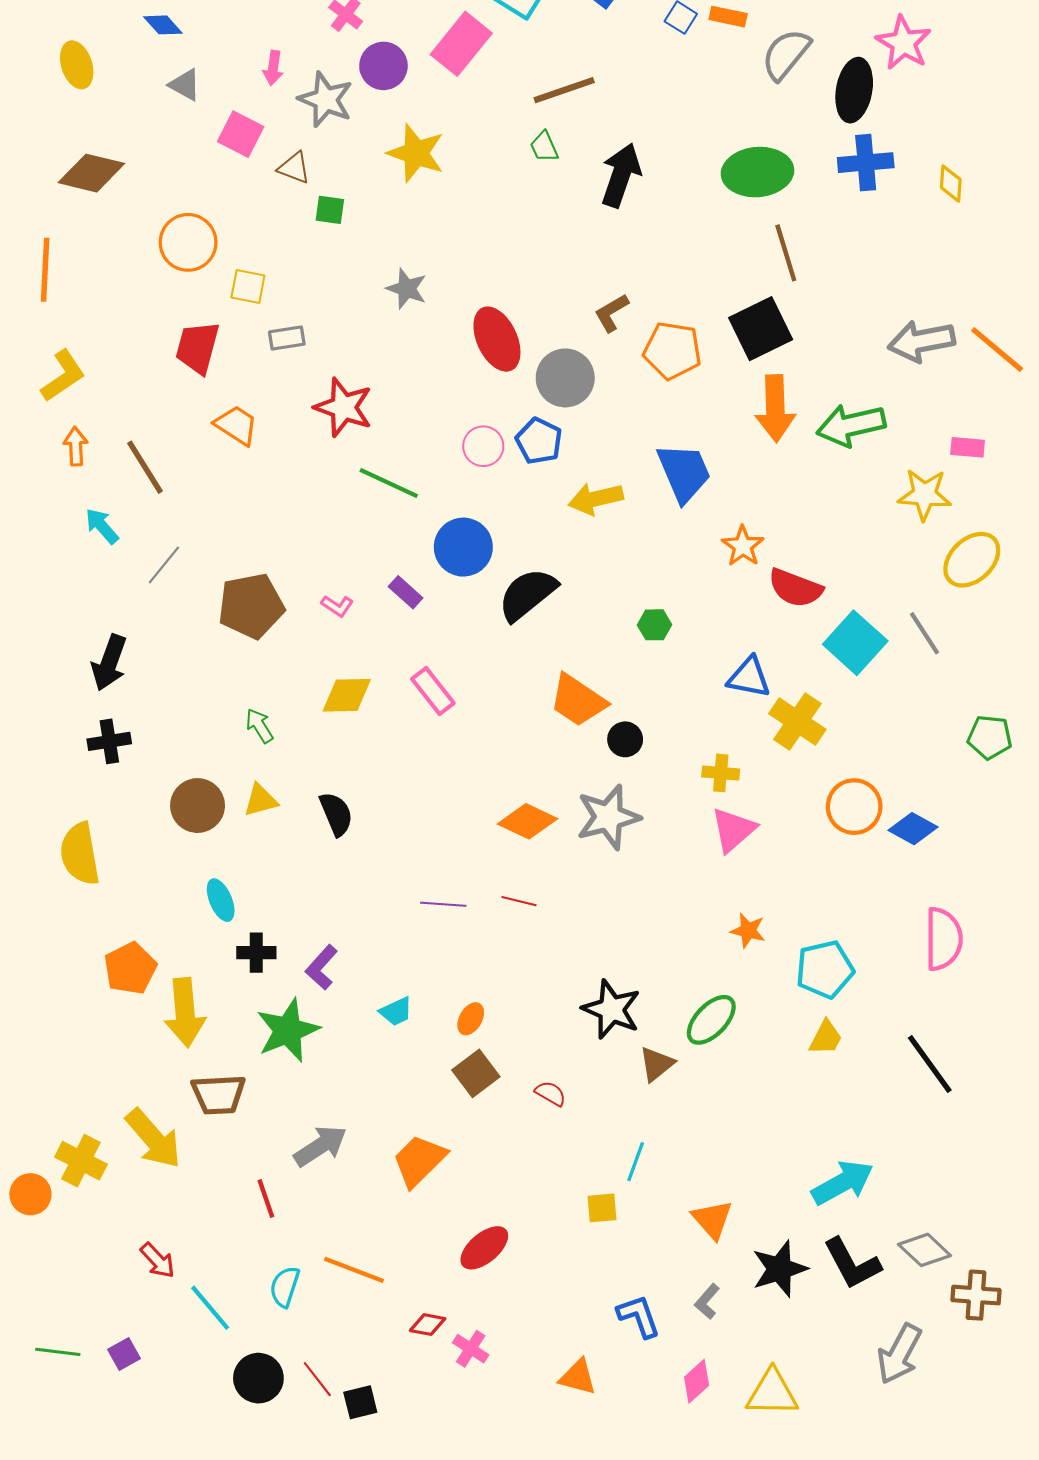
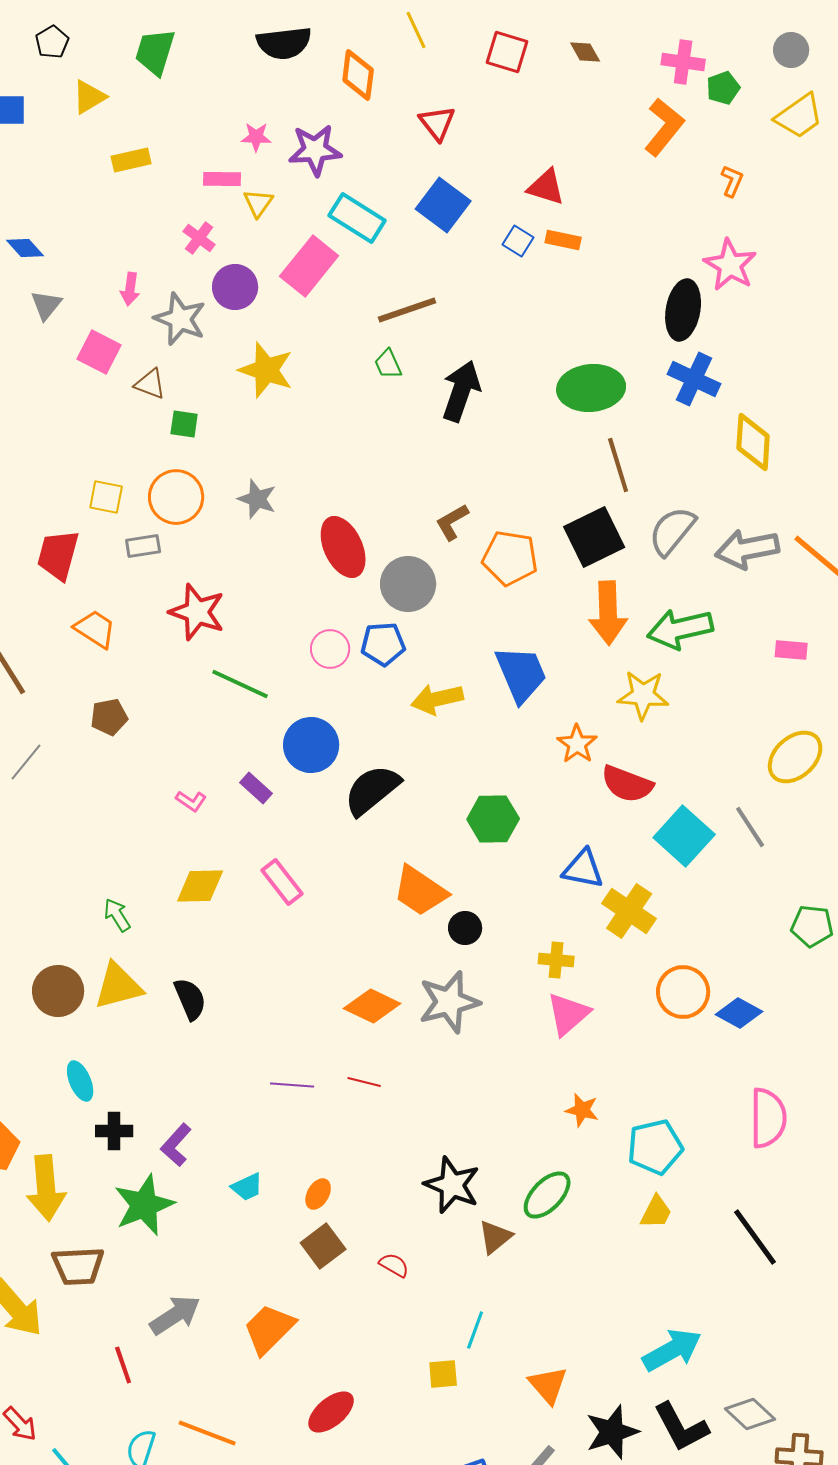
gray semicircle: (786, 54) -> (672, 531), moved
gray triangle: (185, 85) -> (46, 305), turned 40
blue cross: (866, 163) -> (694, 379), turned 30
yellow diamond: (951, 184) -> (753, 442), moved, size x1.6
orange circle: (188, 242) -> (176, 497), moved
blue pentagon: (539, 441) -> (383, 644), turned -30
yellow star: (925, 495) -> (643, 695), moved
brown pentagon: (251, 606) -> (109, 717), moved, size x0.6
green hexagon: (655, 625) -> (493, 819), size x1.6
yellow triangle: (261, 800) -> (118, 986), size x1.5

